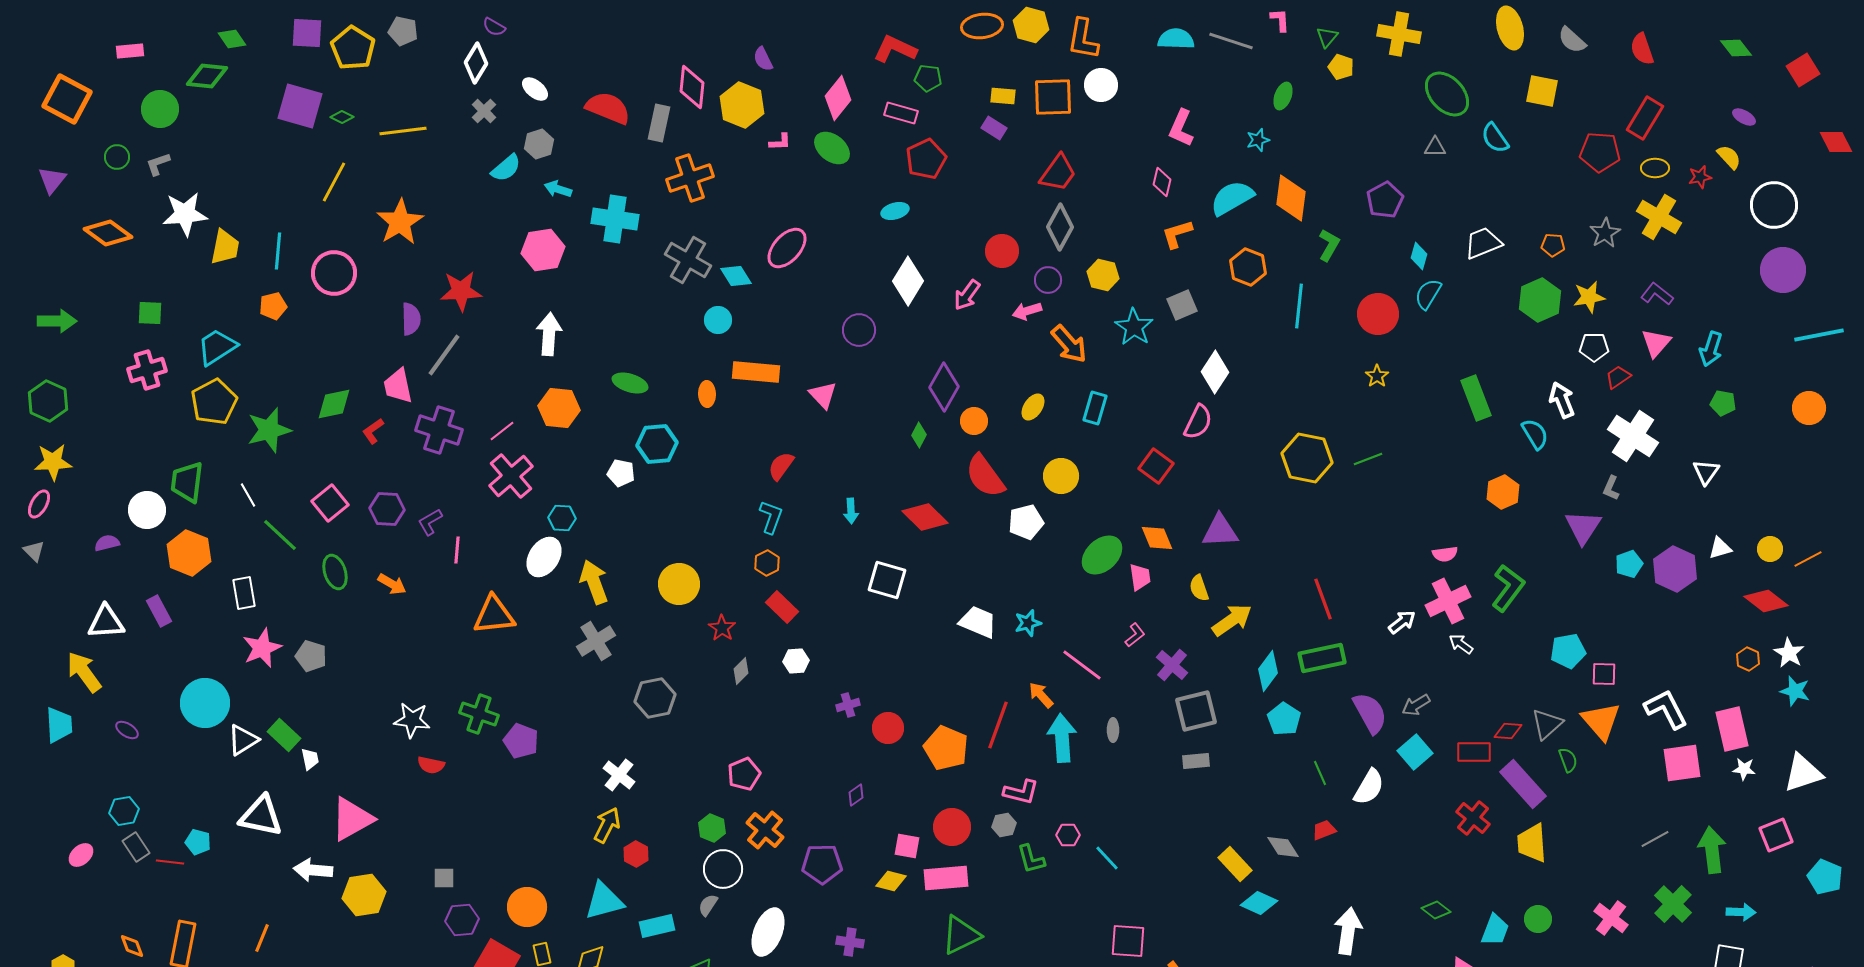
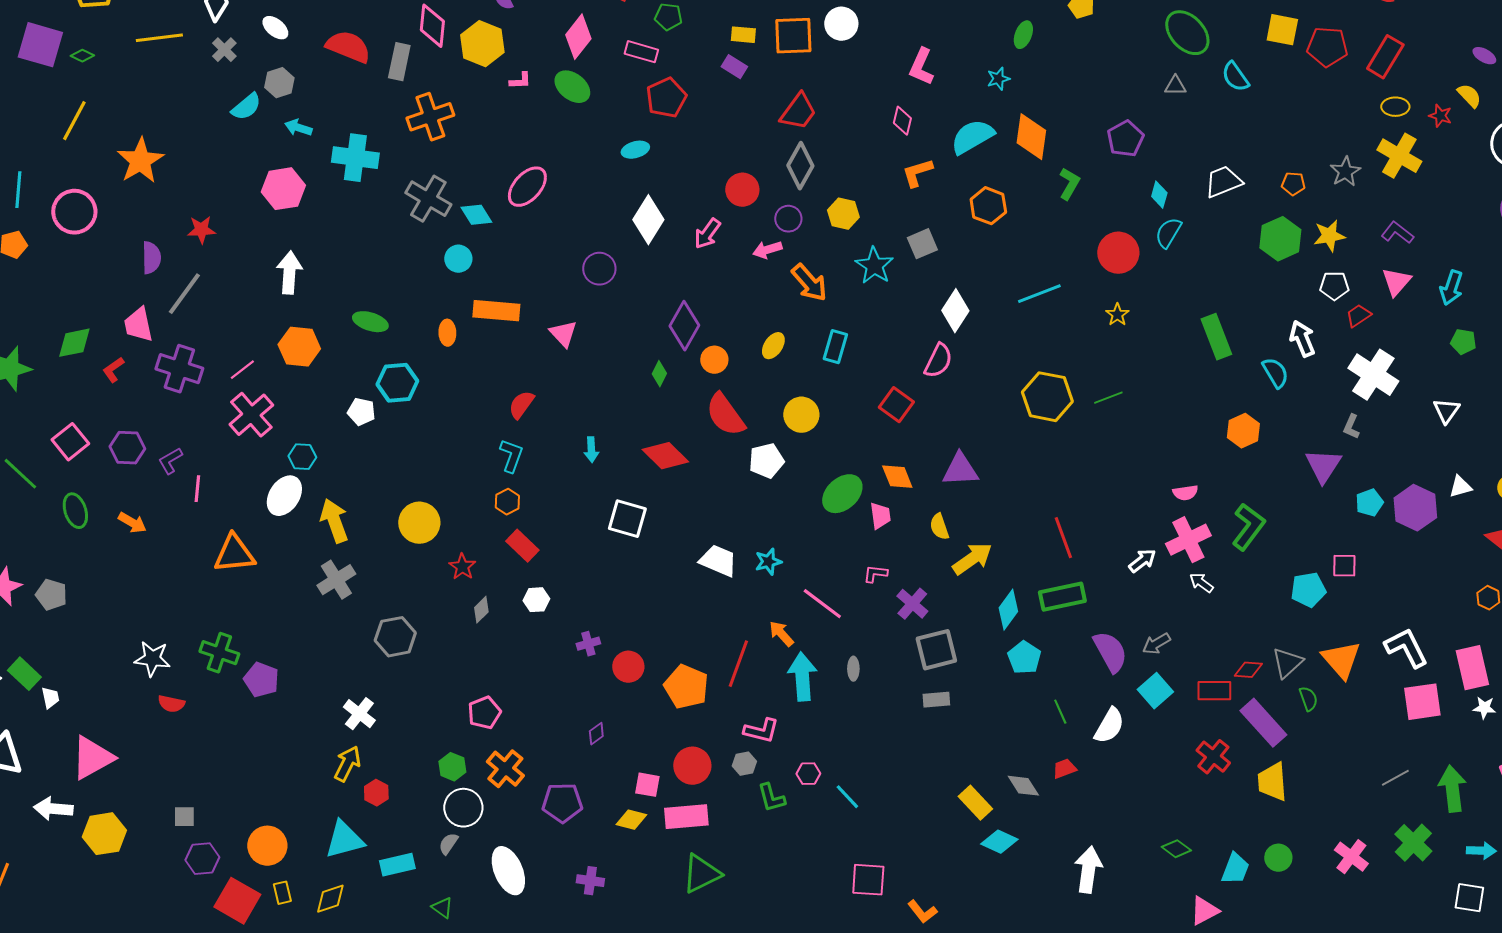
yellow line: (403, 131) -> (159, 38), moved
red pentagon: (1600, 152) -> (1327, 47), moved
red star: (1700, 177) -> (1440, 116), turned 30
red star: (461, 291) -> (201, 230), size x0.7
cyan line: (1299, 306) -> (1039, 294), moved, turned 63
pink L-shape: (1135, 635) -> (875, 574), turned -135
pink square: (1604, 674) -> (1344, 566), moved
white ellipse: (768, 932) -> (508, 871), turned -45

